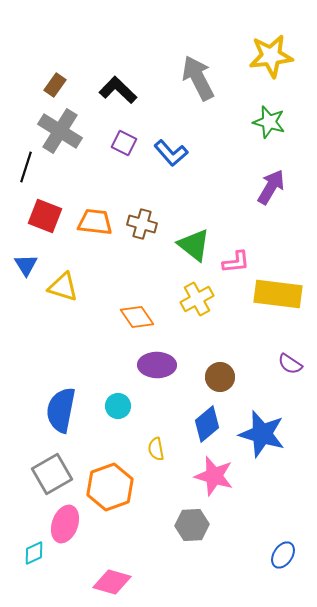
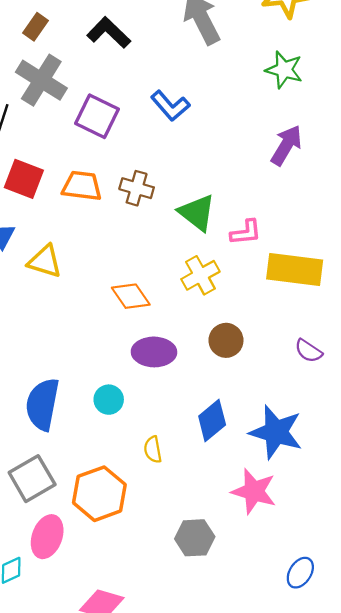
purple square: (124, 143) -> (97, 116), moved, size x1.5
brown circle: (220, 377) -> (226, 340), moved
pink star: (214, 476) -> (254, 491), moved

